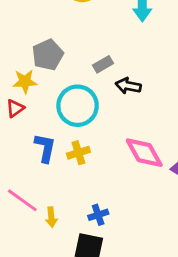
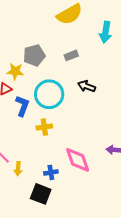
gray rectangle: (103, 64) -> (71, 55), moved
blue L-shape: (45, 148) -> (22, 106), moved
pink diamond: (144, 153) -> (78, 160), moved

